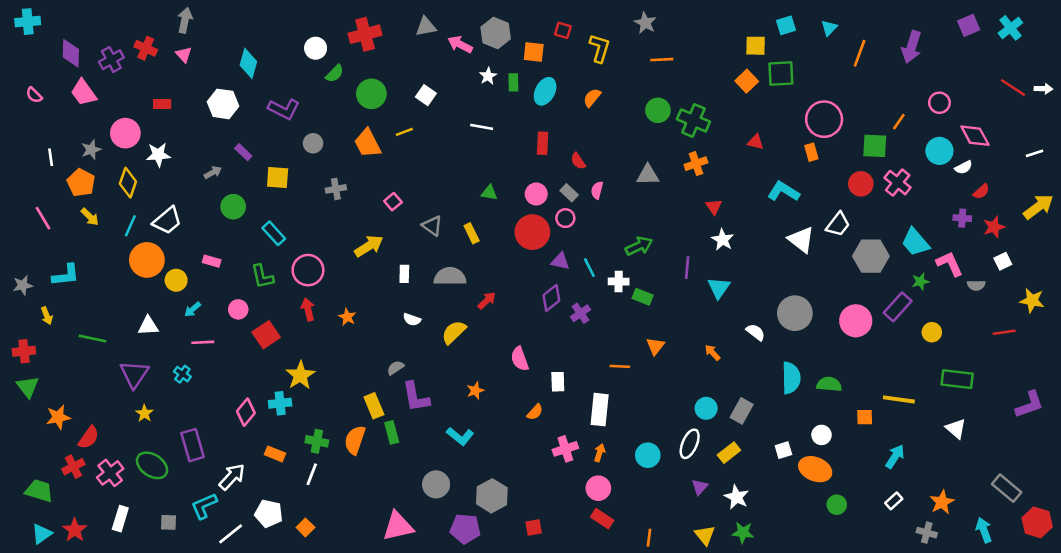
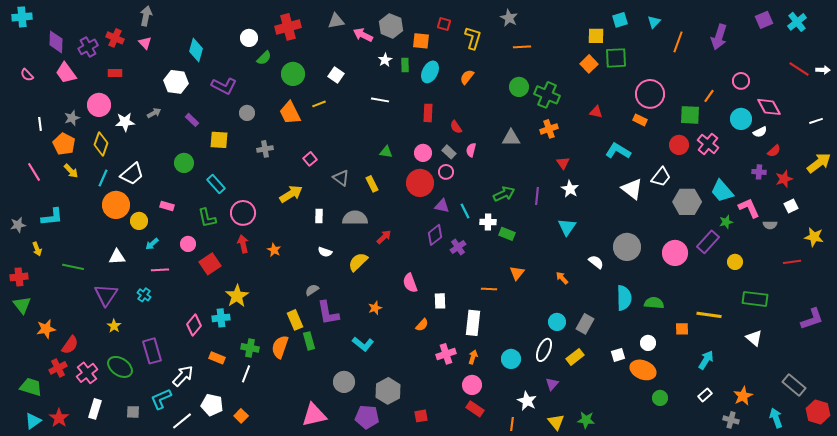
red rectangle: (162, 104) -> (115, 73), moved
orange rectangle: (811, 152) -> (640, 120), turned -48
gray arrow: (213, 172) -> (154, 113), moved
purple line: (687, 268) -> (537, 196), moved
white star: (737, 497) -> (527, 401), moved

